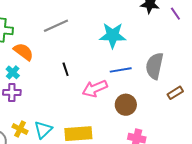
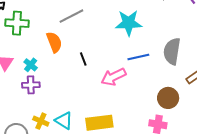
orange semicircle: (23, 52) -> (54, 42), moved, turned 35
brown circle: (126, 105) -> (168, 98), moved
cyan triangle: (43, 130) -> (64, 121), turned -42

